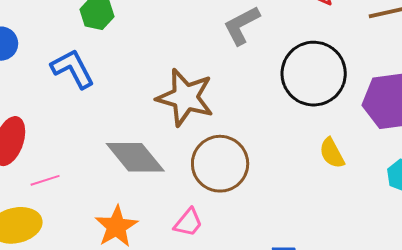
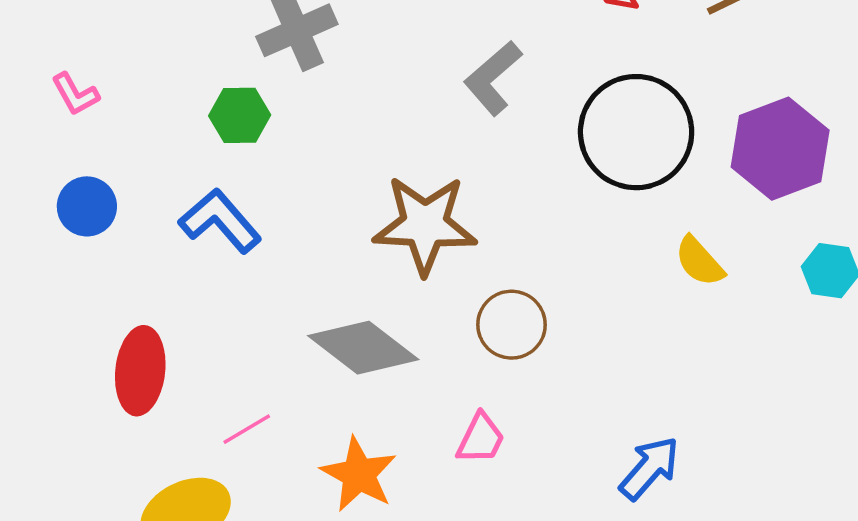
brown circle: (220, 164) -> (512, 325), size x0.7
pink line: (45, 180) -> (247, 429), moved

